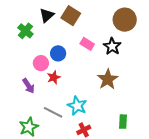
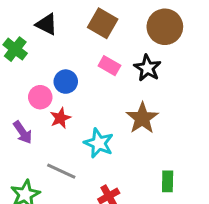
black triangle: (47, 15) -> (47, 24), turned -49
brown square: (71, 16) -> (103, 23), moved
cyan star: (77, 106) -> (99, 143), moved

